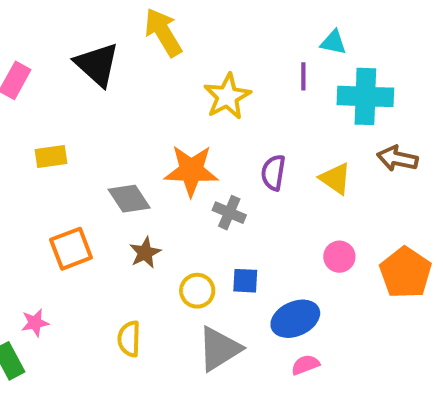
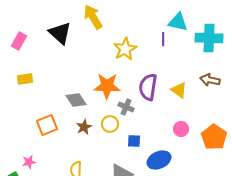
cyan triangle: (333, 42) -> (178, 22), size x1.5
cyan cross: (365, 96) -> (209, 38), moved
yellow rectangle: (51, 157) -> (25, 79), moved
purple semicircle: (273, 173) -> (148, 87), size x1.5
yellow circle: (197, 291) -> (110, 124), moved

